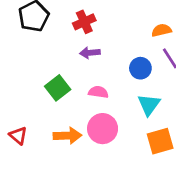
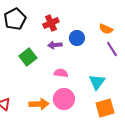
orange semicircle: (162, 30) -> (106, 29), turned -144
blue circle: (140, 68) -> (77, 38), moved
green square: (58, 88) -> (28, 57), moved

